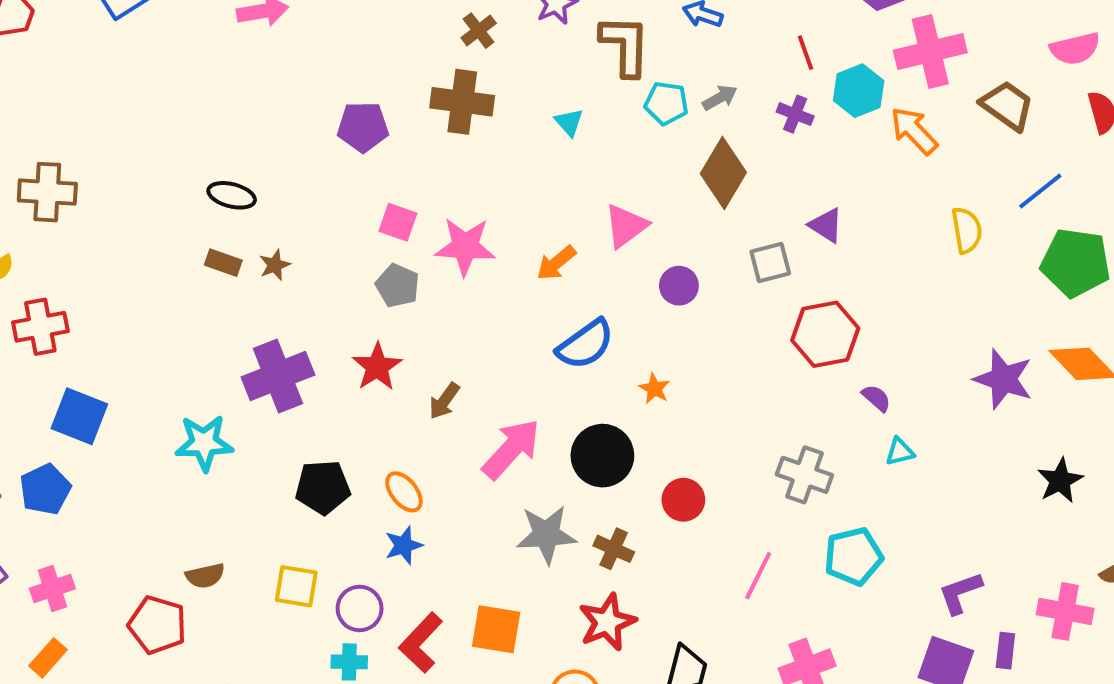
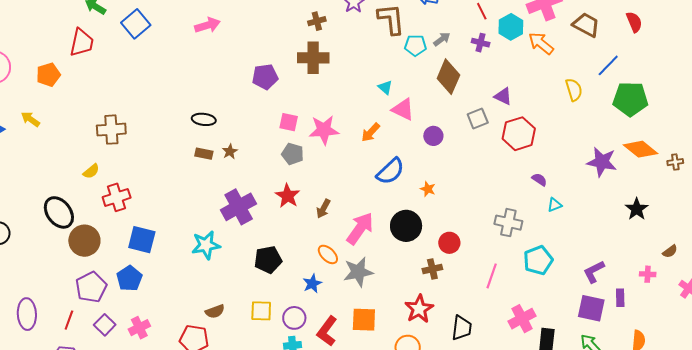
brown cross: (479, 31) -> (317, 21), turned 30
cyan triangle: (569, 122) -> (385, 87), moved
pink triangle: (626, 226) -> (403, 109), turned -50
red hexagon: (825, 334) -> (519, 134), moved
orange ellipse: (404, 492) -> (328, 254), moved
gray star: (546, 534) -> (358, 272), moved
brown cross: (614, 549) -> (432, 269), moved, turned -30
pink cross: (1065, 611) -> (648, 274), size x0.6

